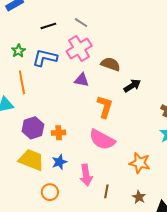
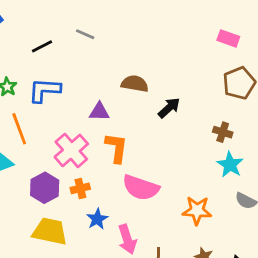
pink cross: (79, 48) -> (71, 150), moved
orange L-shape: (105, 107) -> (116, 148), moved
blue star: (59, 162) -> (97, 219), moved

